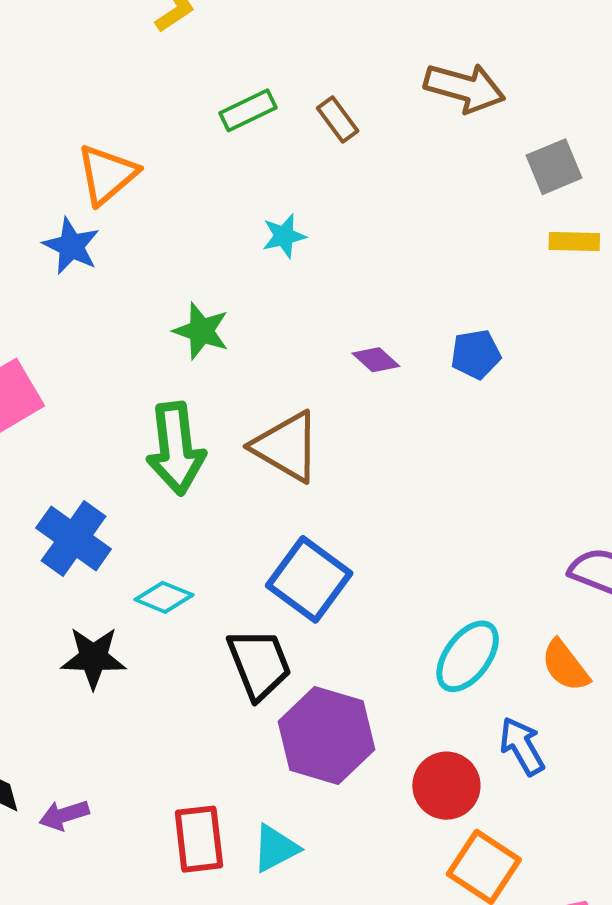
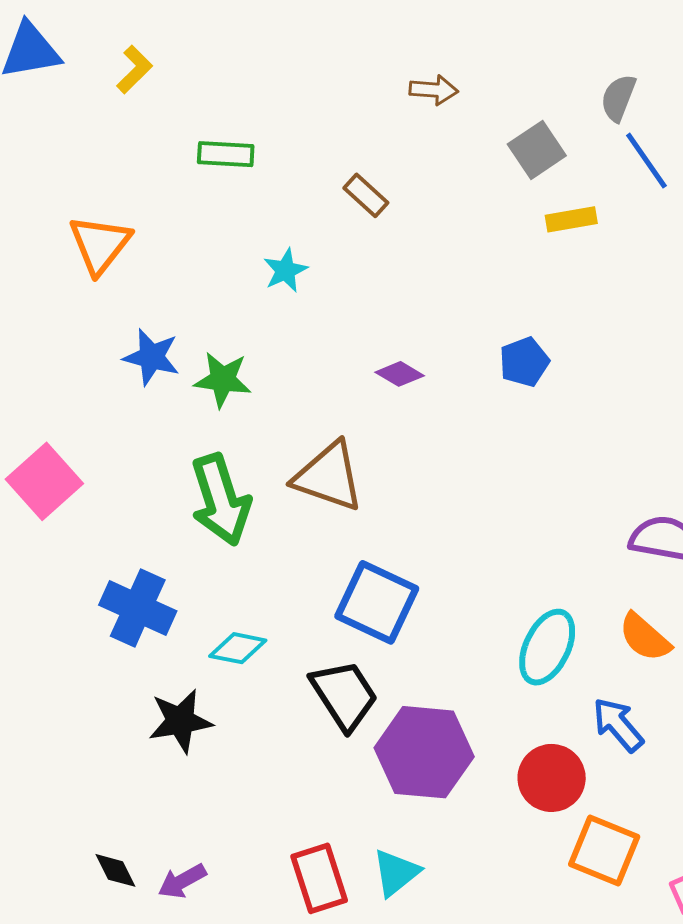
brown arrow: (465, 88) -> (434, 90), size x0.6
green rectangle: (248, 110) -> (226, 154), turned 40
brown rectangle: (338, 120) -> (366, 195), moved
blue star: (71, 246) -> (151, 357), moved
blue pentagon: (476, 354) -> (524, 362), moved

